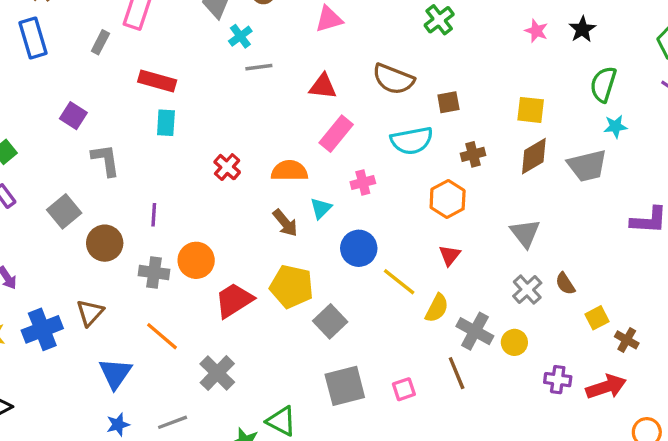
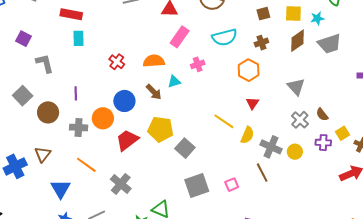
brown square: (448, 102) -> (263, 14), moved
cyan star: (615, 126) -> (317, 18), moved
cyan triangle: (321, 208) -> (174, 82), turned 32
blue circle: (359, 248) -> (124, 101), moved
purple cross: (558, 380) -> (323, 143), moved

